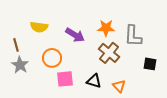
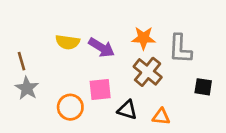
yellow semicircle: (39, 27) -> (68, 42), moved
orange circle: (52, 58) -> (70, 107), moved
pink square: (65, 79) -> (100, 89), moved
orange triangle: (119, 86) -> (161, 117), turned -40

